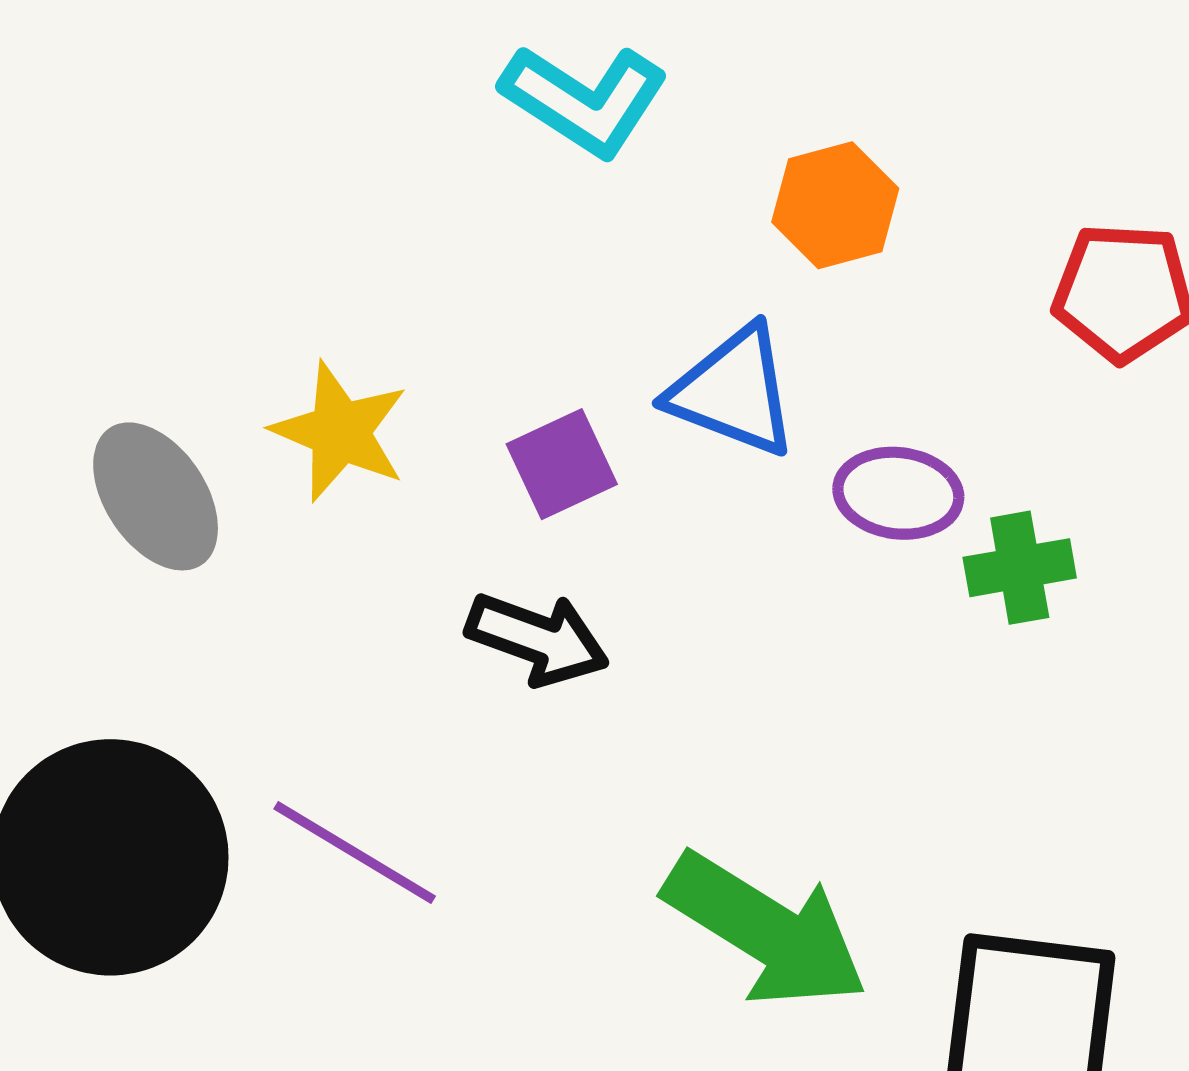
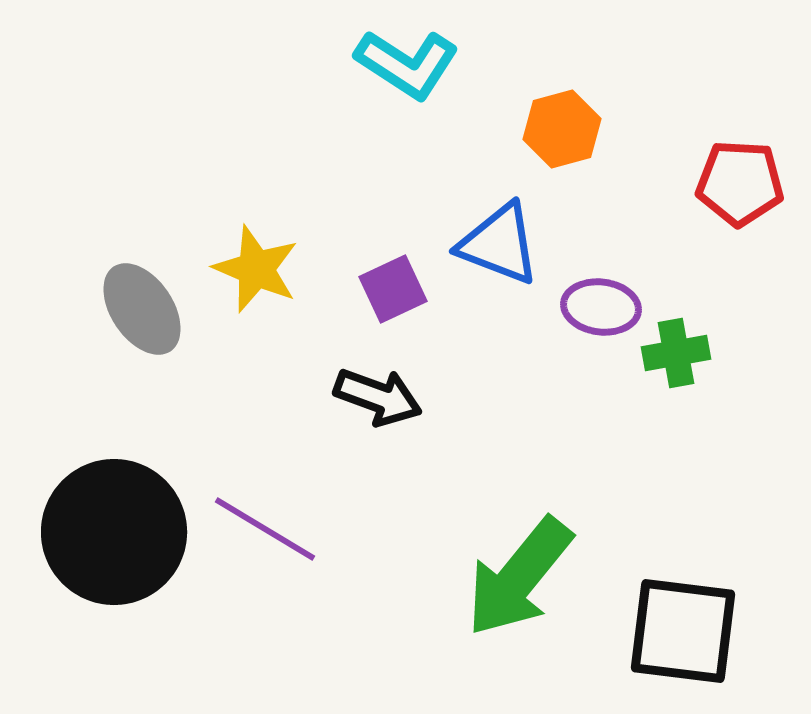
green arrow: (766, 930) -> (519, 577), turned 97

